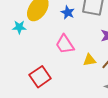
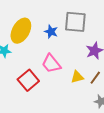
red square: (40, 77) -> (28, 80), moved

